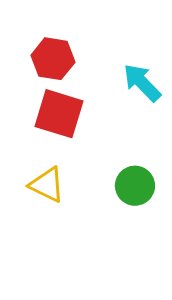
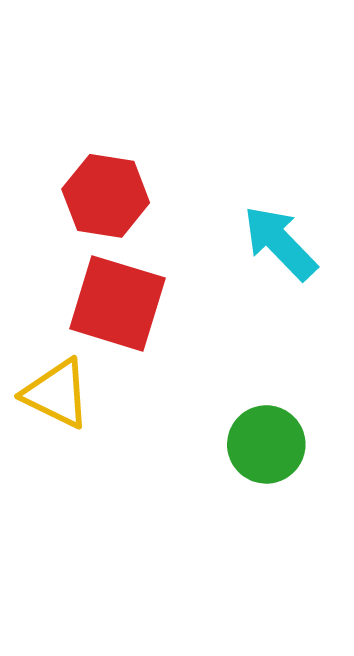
yellow triangle: (47, 185) -> (57, 394), moved

